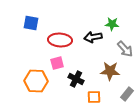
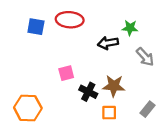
red ellipse: (60, 40) -> (70, 20), moved
brown star: (110, 71) -> (114, 86), moved
orange hexagon: (36, 81) -> (28, 108), moved

